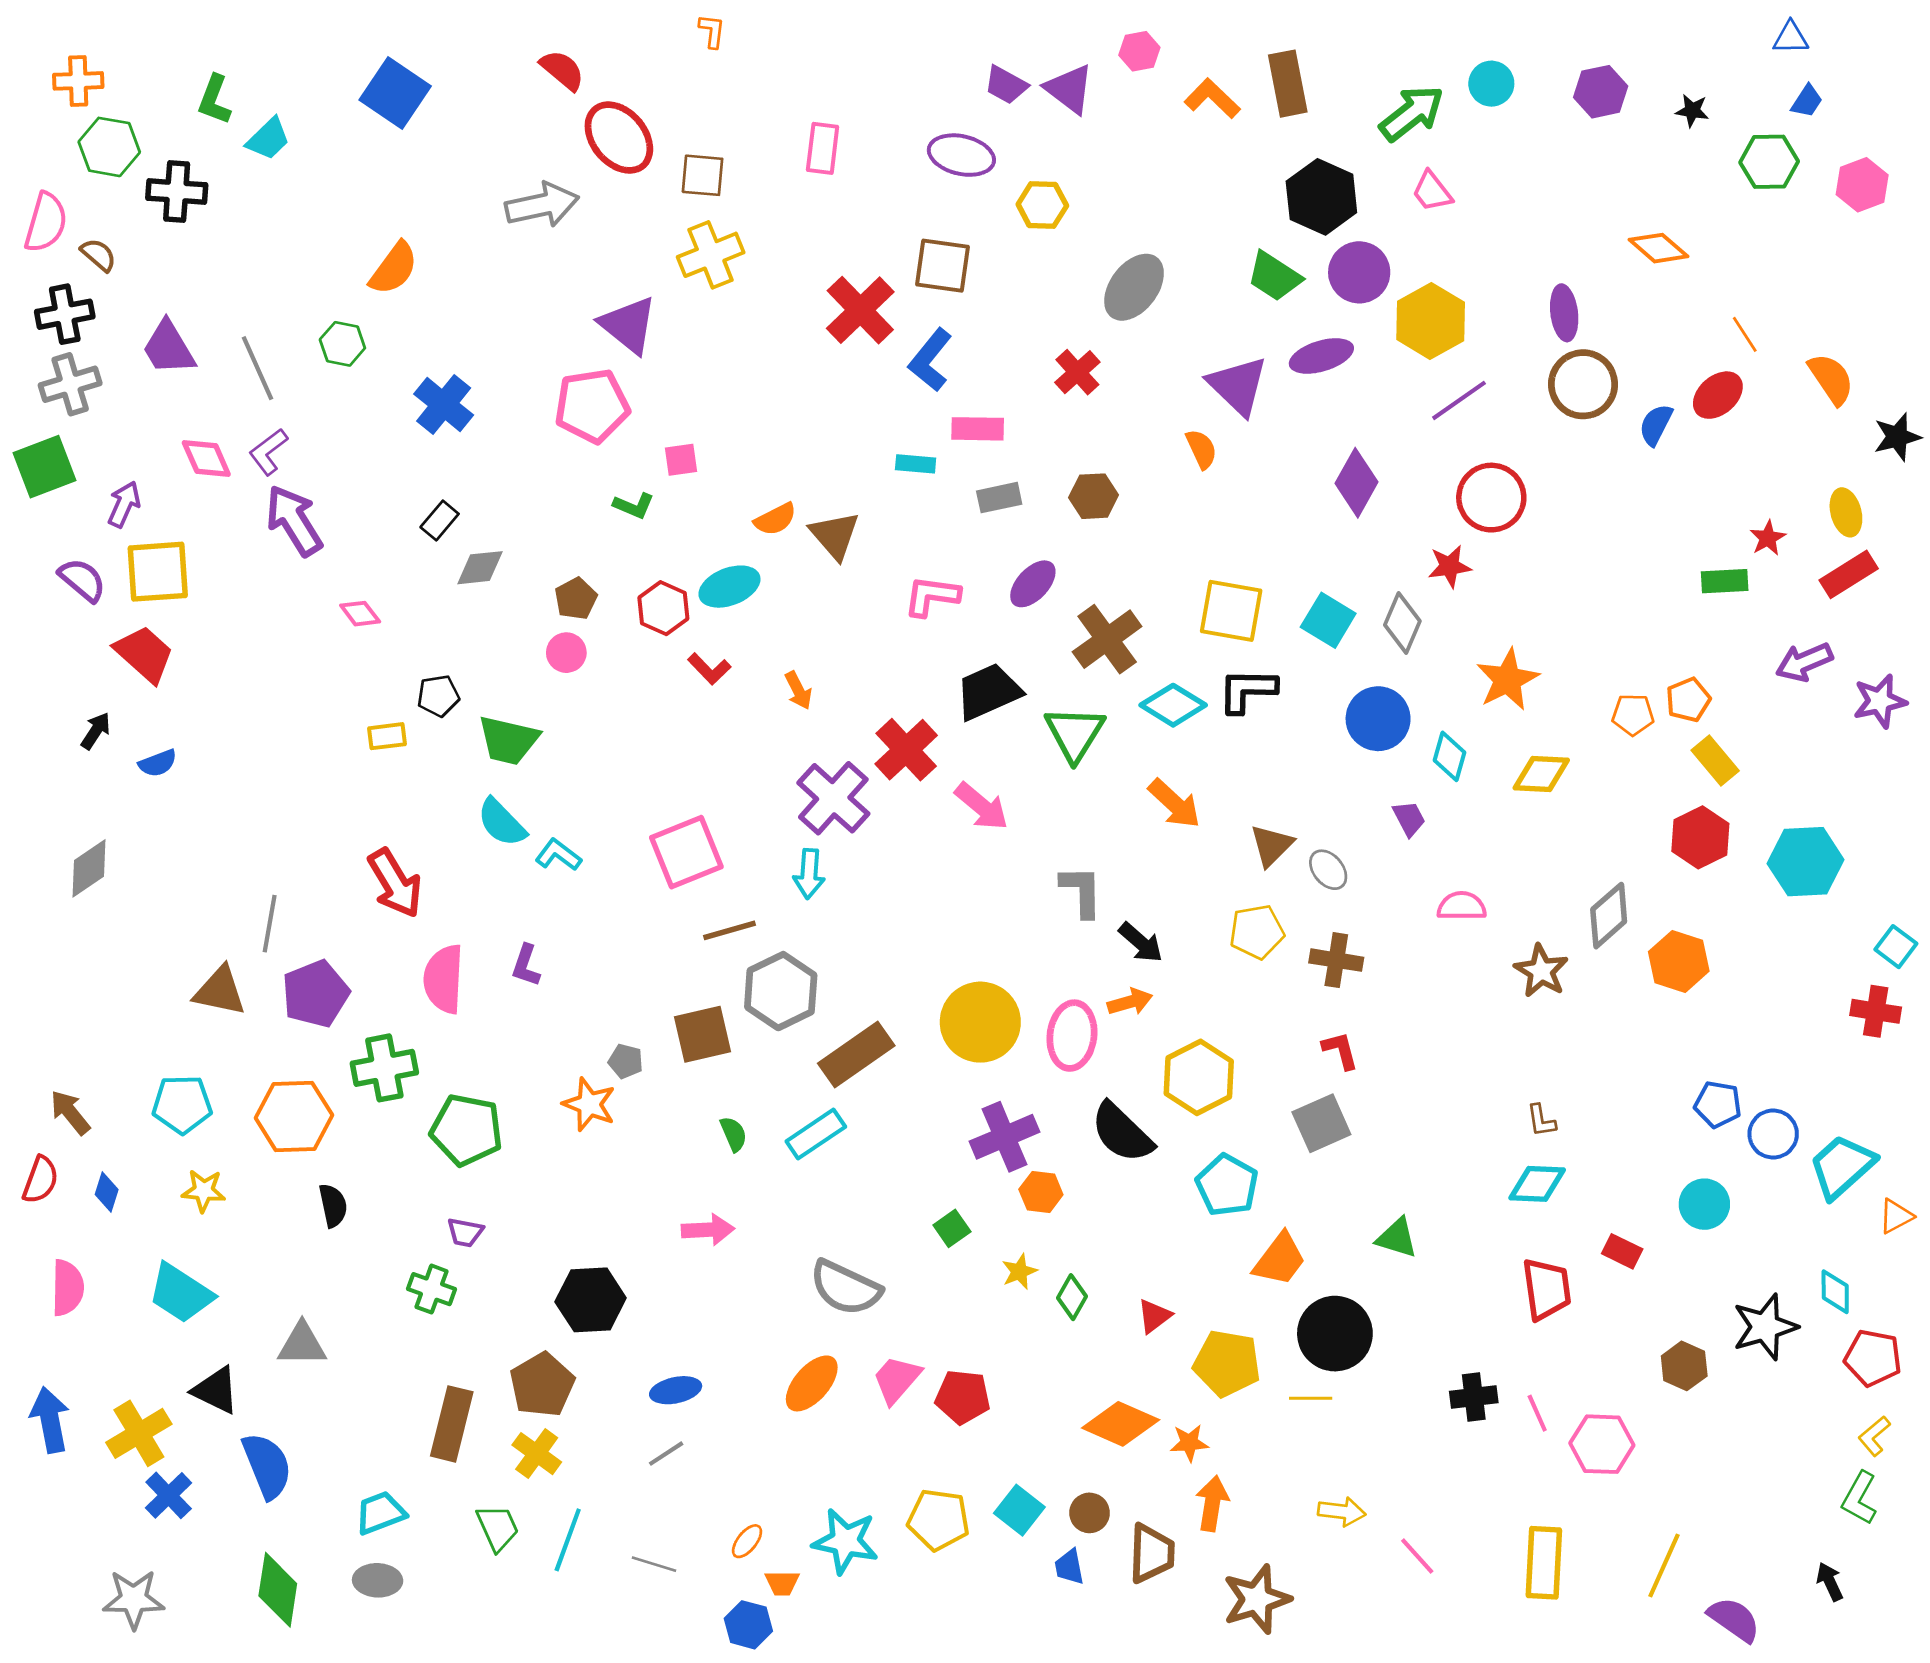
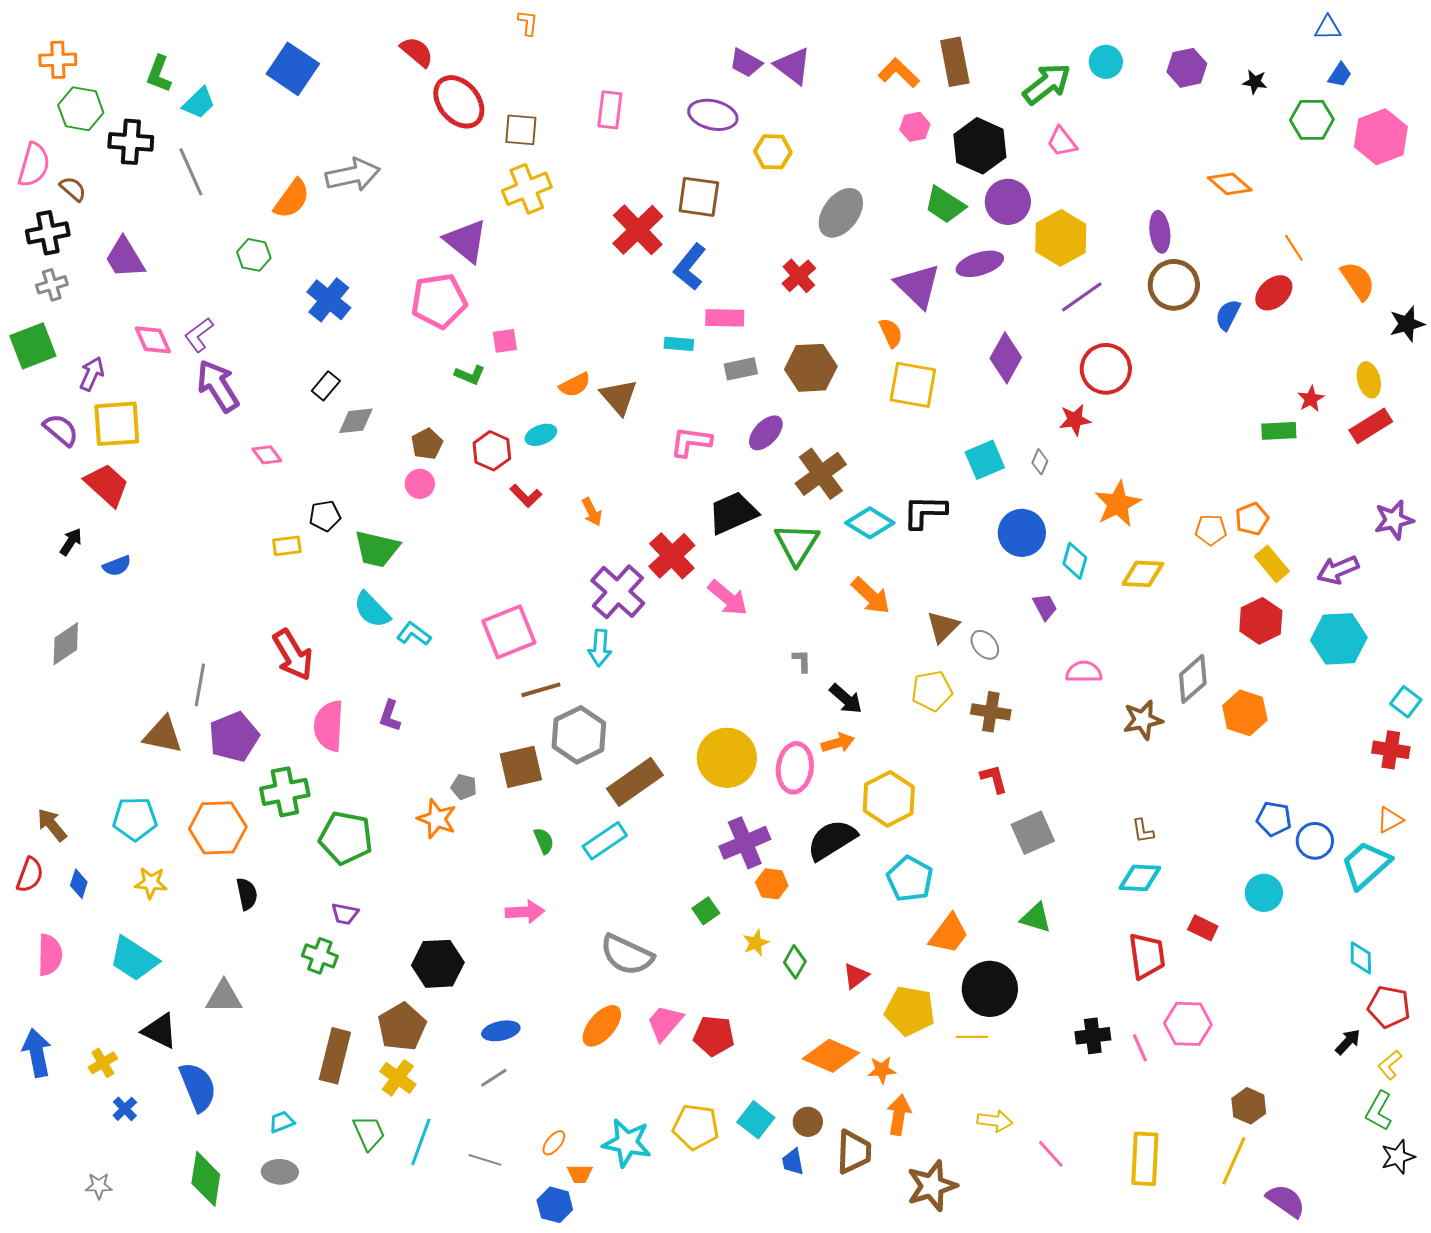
pink hexagon: (1139, 51) -> (915, 127), moved
pink hexagon: (1862, 185) -> (1381, 137), size x1.4
gray arrow: (542, 205) -> (353, 175), moved
gray line: (258, 368) -> (191, 172), moved
gray cross: (70, 384) -> (52, 285), size x0.7
brown hexagon: (1094, 496) -> (811, 368), size x1.4
cyan ellipse: (729, 587) -> (541, 435), size x0.7
yellow square: (1231, 611) -> (913, 385), moved
cyan square: (1328, 620) -> (985, 460), turned 36
gray diamond: (1402, 623) -> (1040, 462), size x0.6
purple arrow: (1804, 662) -> (1338, 570), moved
gray L-shape: (1081, 891) -> (802, 661), size x0.6
brown star: (1541, 971) -> (1143, 720), turned 30
gray square: (1321, 1123) -> (1033, 833), moved
black semicircle: (1122, 1133) -> (832, 840), turned 104
orange triangle: (1896, 1216) -> (1390, 820), moved
black star: (1765, 1327) -> (1398, 1157), moved, size x0.7
brown hexagon: (1684, 1366) -> (1249, 1106), moved
yellow cross: (139, 1433) -> (103, 1063), size x0.6
pink hexagon: (1602, 1444) -> (1188, 1024), moved
blue cross: (169, 1495) -> (125, 1109), size x0.7
cyan trapezoid: (380, 1513) -> (282, 1122), size x0.7
black arrow: (1830, 1582) -> (1348, 1042), moved, turned 68
gray star: (133, 1599) -> (99, 1186), size x0.6

